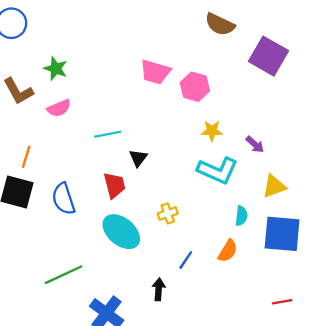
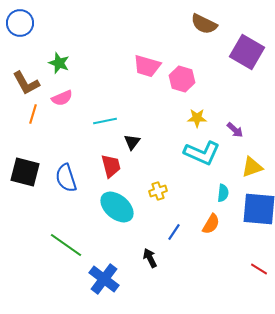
orange line: (26, 157) -> (33, 114), moved
green line: (64, 275) -> (66, 245), turned 60
black arrow: (159, 289) -> (150, 258), turned -30
red line: (282, 302) -> (259, 269), turned 42

